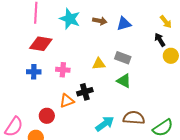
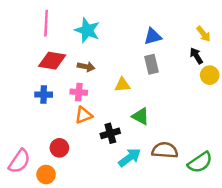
brown arrow: (100, 21) -> (86, 67), moved
gray rectangle: (123, 58) -> (151, 64), moved, turned 56
green triangle: (124, 81) -> (141, 116), moved
black cross: (85, 92) -> (110, 133), moved
orange triangle: (67, 101) -> (84, 115), moved

